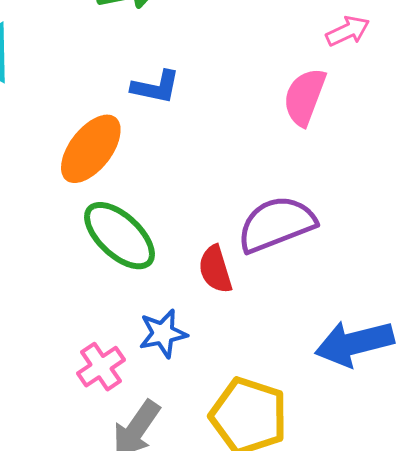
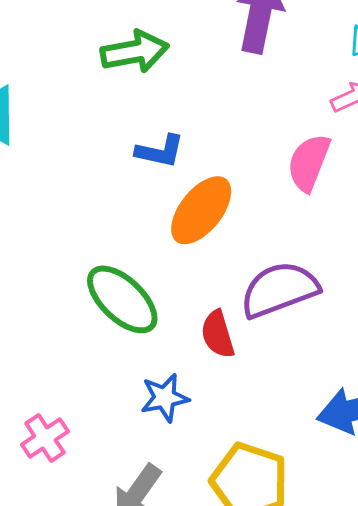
orange ellipse: (91, 149) -> (201, 210), moved
pink cross: (101, 367) -> (45, 438), moved

